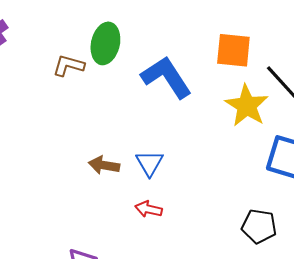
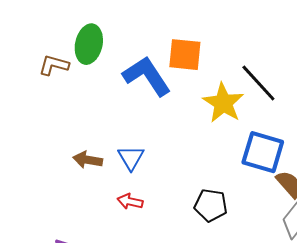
orange square: (233, 50) -> (185, 55), moved
black pentagon: (259, 226) -> (211, 205), moved

